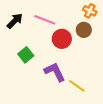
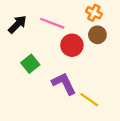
orange cross: (90, 11) -> (94, 13), moved

